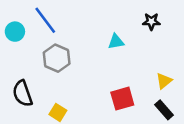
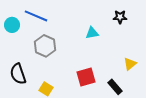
blue line: (45, 20) -> (36, 16), turned -30
red square: (122, 99) -> (86, 77), moved
black rectangle: (164, 110) -> (115, 87), moved

